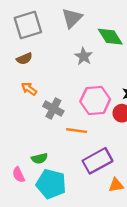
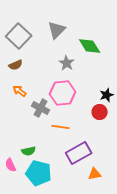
gray square: (28, 25) -> (19, 36), turned -30
pink hexagon: (95, 100) -> (63, 93), moved

